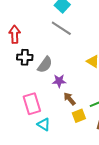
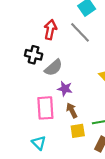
red arrow: (15, 34) -> (50, 30), moved
pink rectangle: (32, 104) -> (45, 108), moved
cyan triangle: (44, 124) -> (39, 143), moved

